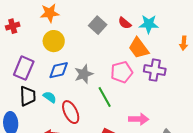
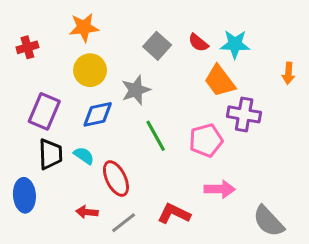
pink pentagon: (122, 72) -> (206, 140), moved
gray star: (84, 74) -> (136, 90), moved
green line: (105, 97) -> (156, 136), moved

